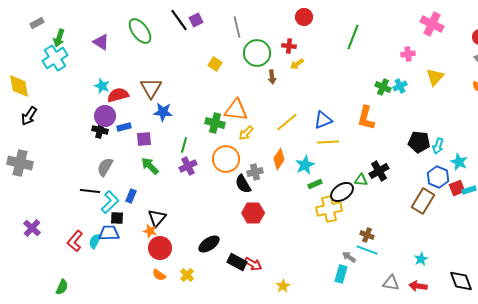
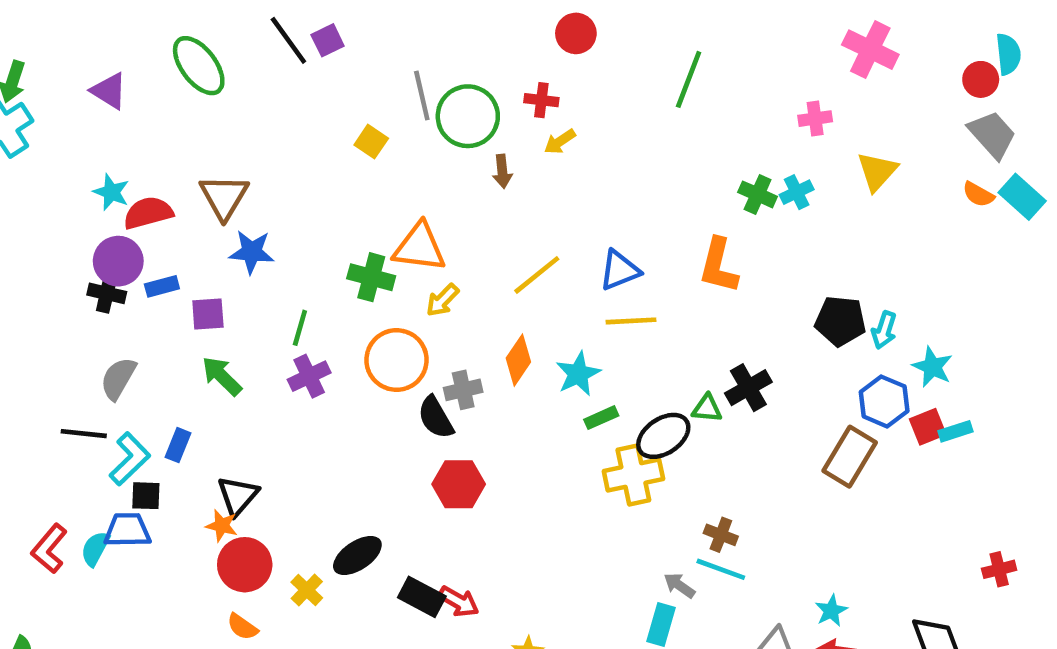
gray line: (237, 27) -> (422, 96), moved
cyan star: (421, 259) -> (831, 611), moved
yellow cross: (187, 275) -> (307, 590), moved

